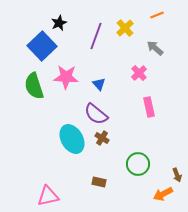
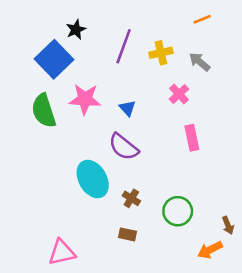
yellow cross: (125, 28) -> (161, 53), moved, turned 30
brown cross: (102, 138) -> (131, 198), moved

